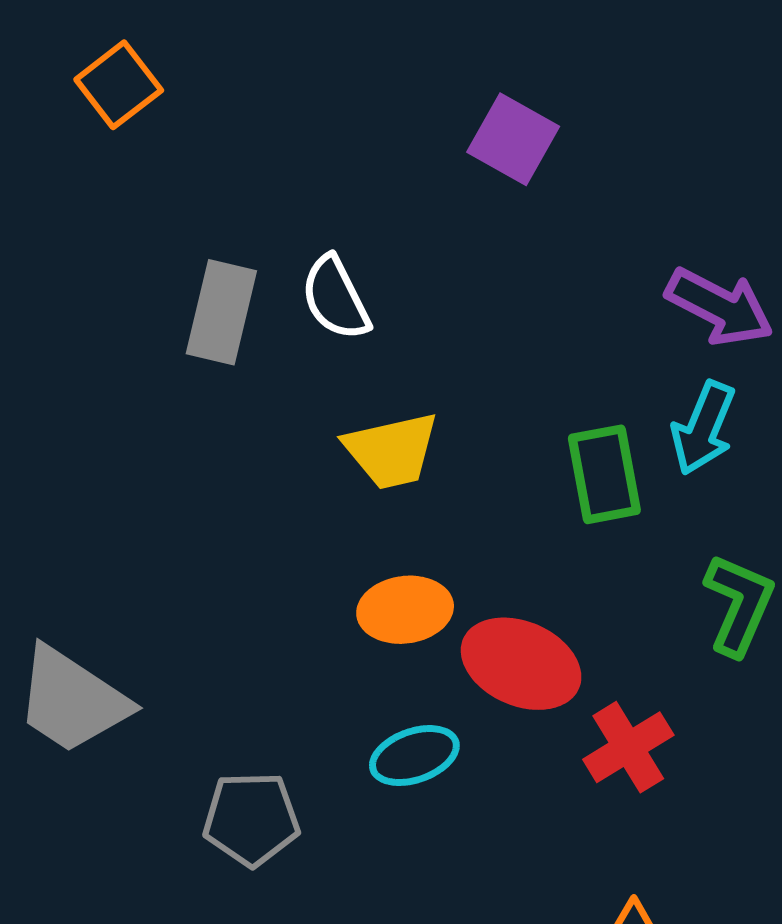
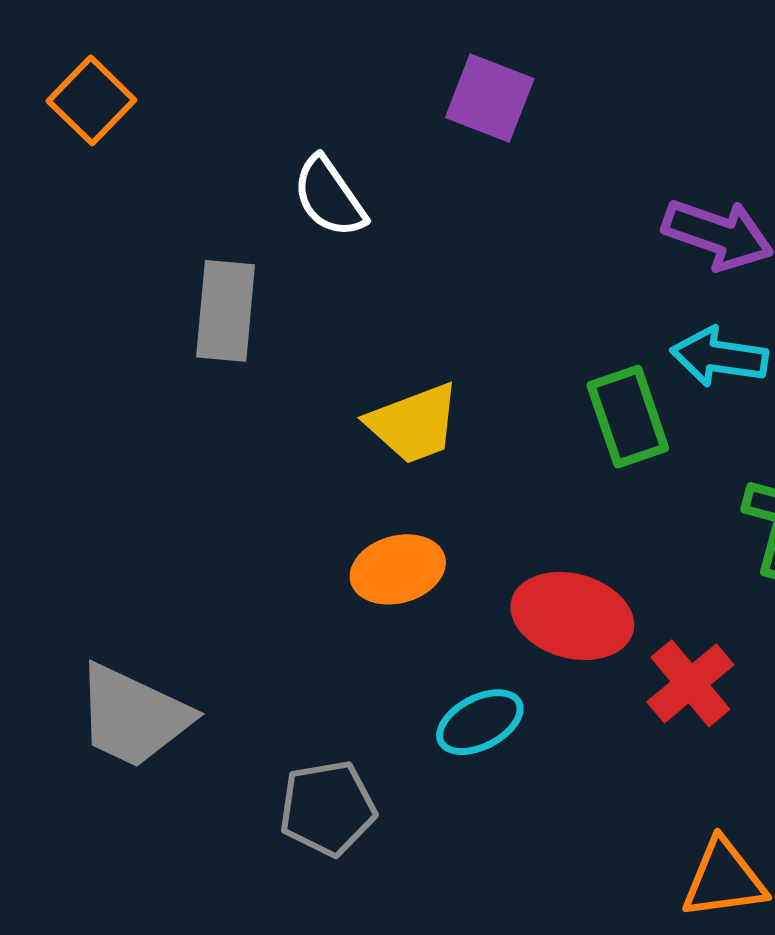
white semicircle: (335, 298) -> (329, 197), moved
cyan arrow: (703, 428) -> (719, 357), turned 84
orange ellipse: (405, 610) -> (398, 569), moved

